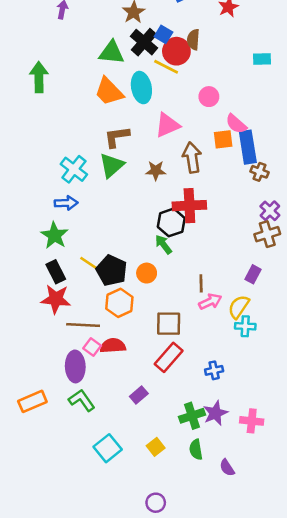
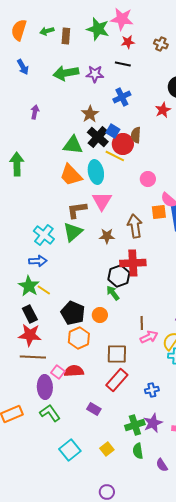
pink triangle: (167, 125) -> (102, 201), moved, turned -35
yellow line: (88, 263) -> (44, 290), moved
brown line: (83, 325) -> (33, 357), moved
purple rectangle: (139, 395) -> (94, 409), turned 72

